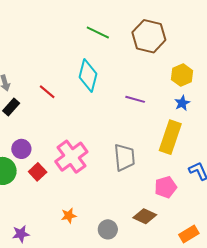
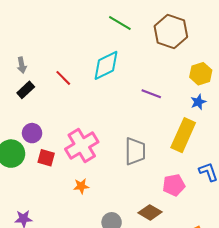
cyan diamond: (88, 76) -> (106, 65), turned 44
red square: (38, 172) -> (46, 158), turned -36
orange star: (69, 216) -> (81, 186), moved

